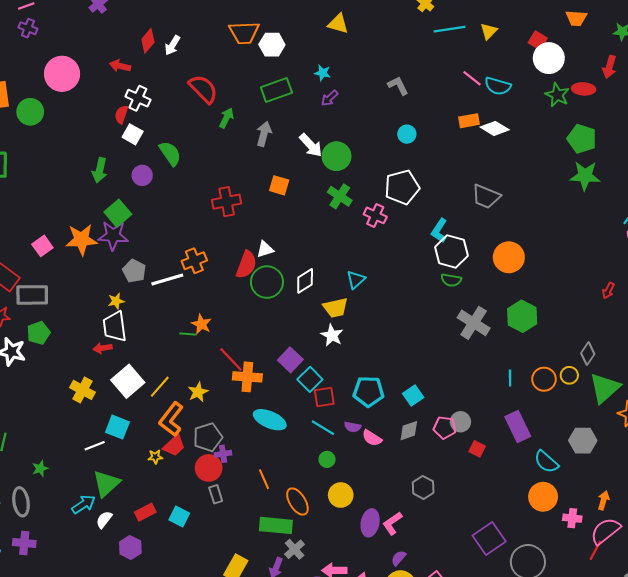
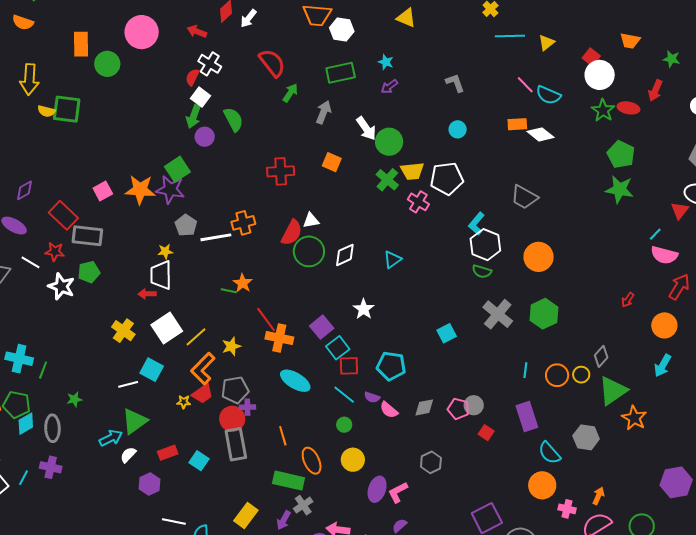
green arrow: (100, 170) -> (194, 117), moved
yellow trapezoid: (335, 308) -> (412, 171), moved
cyan square: (413, 396) -> (447, 333), moved
gray rectangle: (216, 494) -> (236, 444), size x1.8

